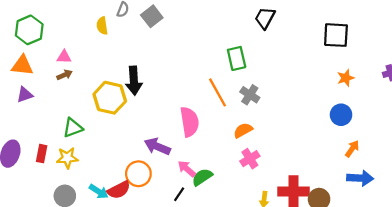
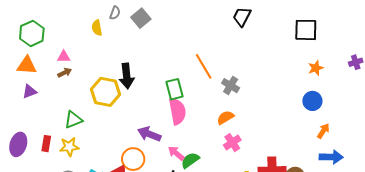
green rectangle: (237, 58) -> (175, 89), moved
orange line: (217, 92) -> (204, 66), moved

